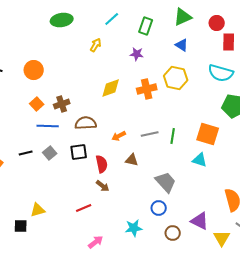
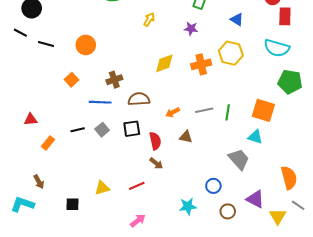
orange square: (37, 104) -> (71, 80), moved
gray trapezoid: (166, 182) -> (239, 159), moved
yellow triangle: (38, 210) -> (102, 188), moved
pink arrow: (96, 242) -> (138, 221), moved

